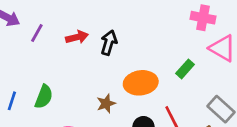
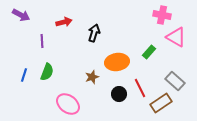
purple line: (37, 33) -> (42, 41), moved, turned -32
red arrow: (77, 37) -> (64, 22), moved

